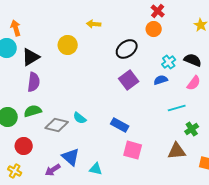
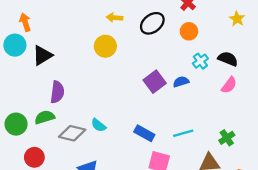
orange circle: (154, 29) -> (189, 31), moved
yellow circle: (68, 45) -> (105, 46), moved
black ellipse: (127, 49) -> (152, 23), moved
blue semicircle: (161, 80) -> (181, 82), moved
purple semicircle: (34, 82) -> (57, 92), moved
cyan line: (177, 108) -> (183, 133), moved

